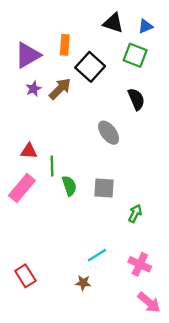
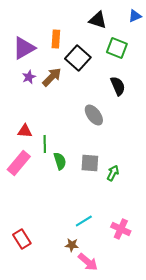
blue triangle: (146, 26) -> (135, 16), moved
green arrow: (135, 213) -> (113, 173), moved
pink arrow: (149, 302) -> (88, 262), moved

